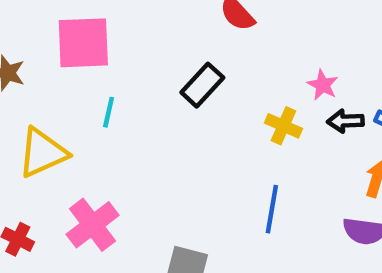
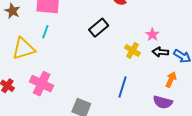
cyan line: (109, 112) -> (45, 32), moved
pink cross: (93, 225) -> (42, 84), turned -35

